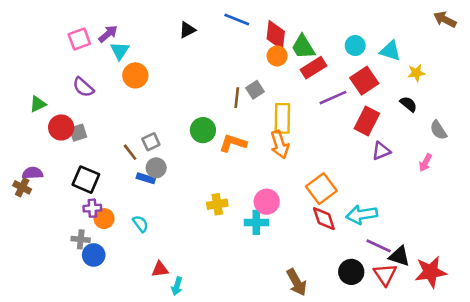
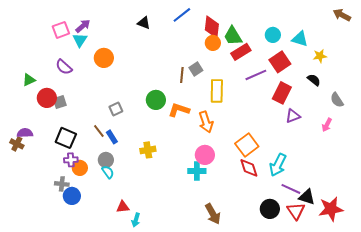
blue line: (237, 20) -> (182, 15), turned -60
black triangle: (187, 30) -> (144, 23), turned 48
cyan triangle: (120, 51) -> (80, 40), moved
orange arrow: (280, 144) -> (206, 122), moved
brown line: (130, 152) -> (99, 131), moved
gray circle: (156, 168) -> (106, 160), moved
blue rectangle: (146, 178) -> (112, 137), turned 40
yellow cross: (217, 204) -> (148, 150), moved
cyan arrow: (362, 215) -> (278, 165), turned -55
brown arrow: (297, 282) -> (213, 214), moved

